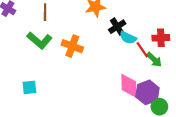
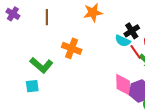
black cross: (117, 27) -> (132, 31), moved
green L-shape: (39, 40) -> (41, 65), moved

